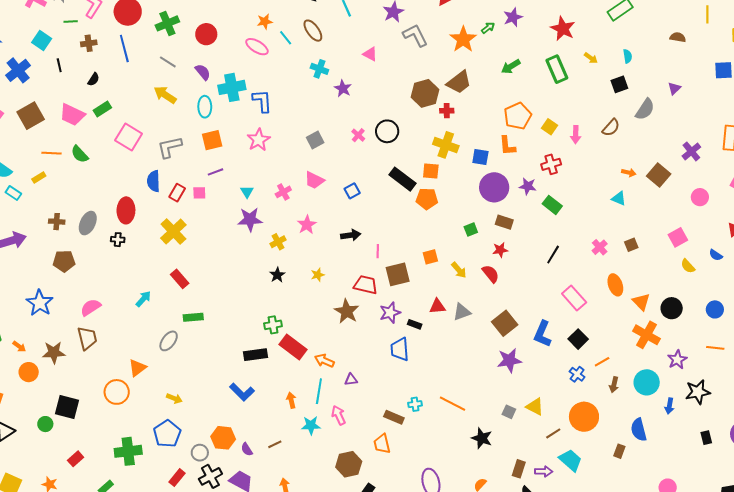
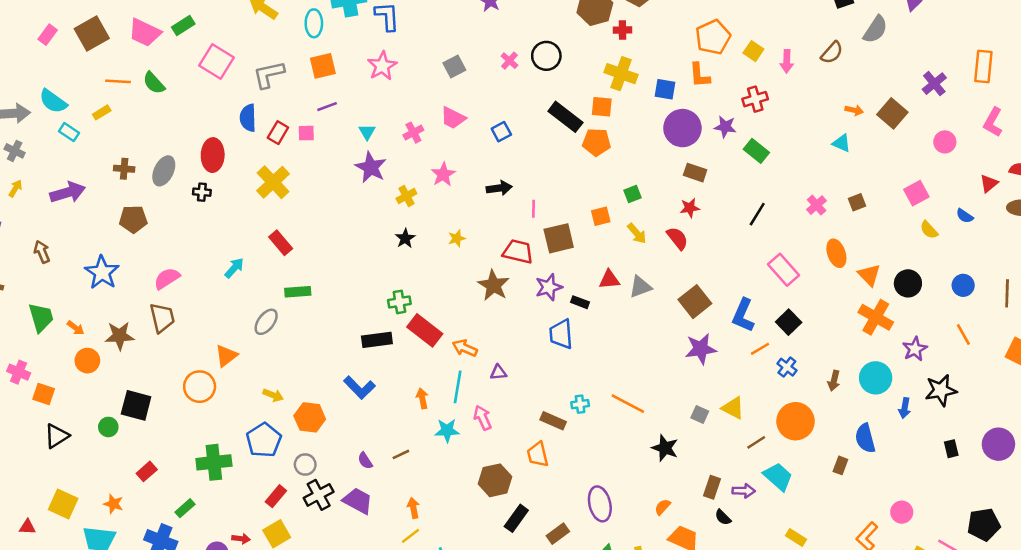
purple star: (250, 219) -> (371, 167), turned 30
green square: (471, 229) -> (632, 194), moved
orange line: (715, 348) -> (963, 334), turned 54
orange line: (602, 362) -> (760, 349), moved
orange hexagon: (223, 438) -> (310, 417), moved

